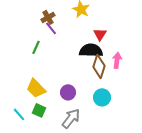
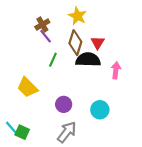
green line: (36, 47) -> (53, 60), moved
brown diamond: (99, 66) -> (75, 43), moved
yellow trapezoid: (36, 88) -> (27, 87), moved
green square: (39, 110) -> (22, 132), moved

